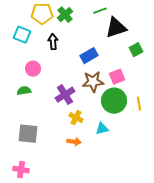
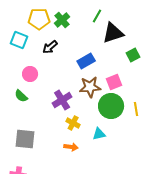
green line: (100, 11) -> (97, 16), turned -40
black arrow: (53, 42) -> (50, 47), turned -126
green semicircle: (24, 91) -> (21, 96), turned -128

